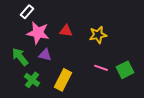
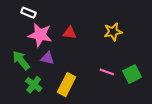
white rectangle: (27, 12) -> (28, 13), turned 72
yellow star: (98, 35) -> (113, 32), moved

